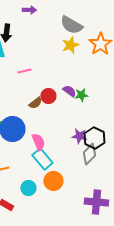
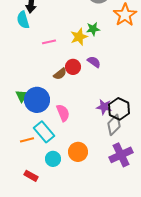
yellow star: (70, 45) -> (79, 37), moved
green star: (81, 95) -> (93, 29), moved
cyan rectangle: (42, 159) -> (44, 132), moved
purple cross: (96, 202) -> (121, 155), moved, turned -30

